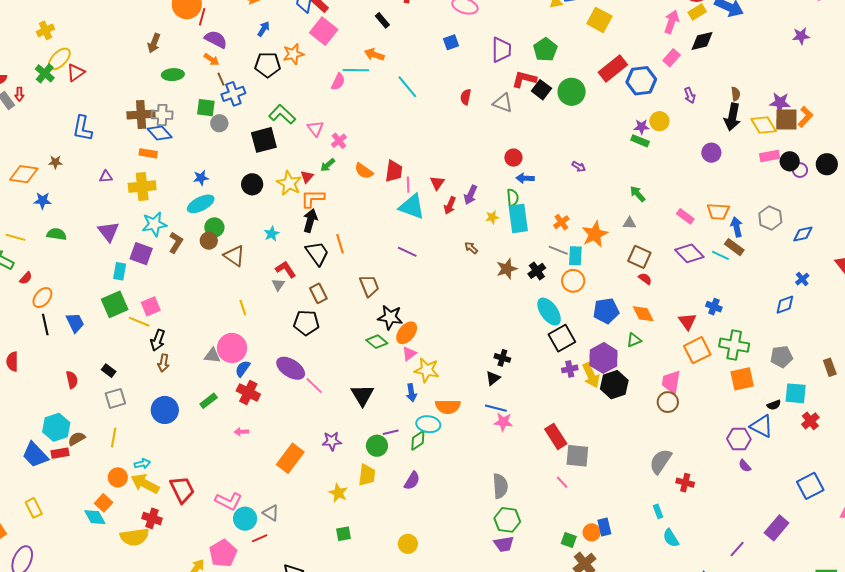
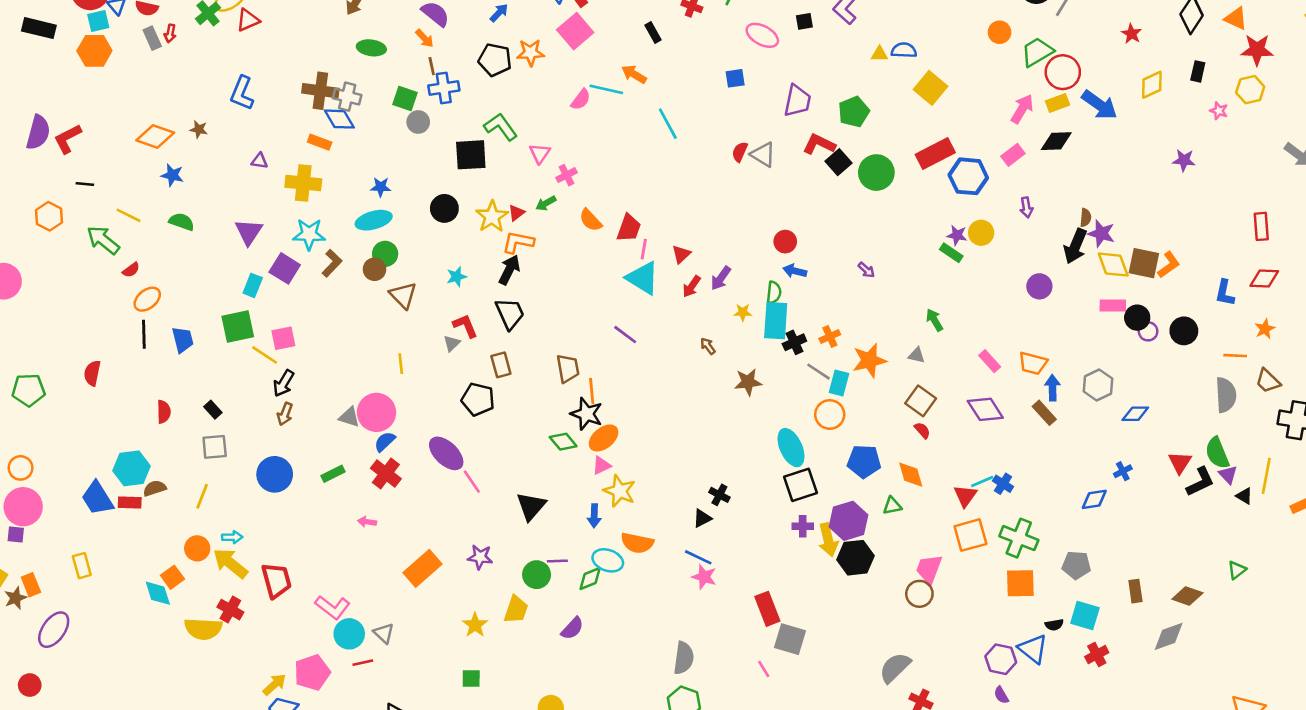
gray triangle: (503, 103) -> (763, 154), moved
purple star: (780, 103) -> (1101, 233), moved
orange line: (340, 244) -> (592, 391), moved
cyan line: (720, 255) -> (982, 482), moved, turned -60
black cross: (537, 271) -> (794, 342), moved

